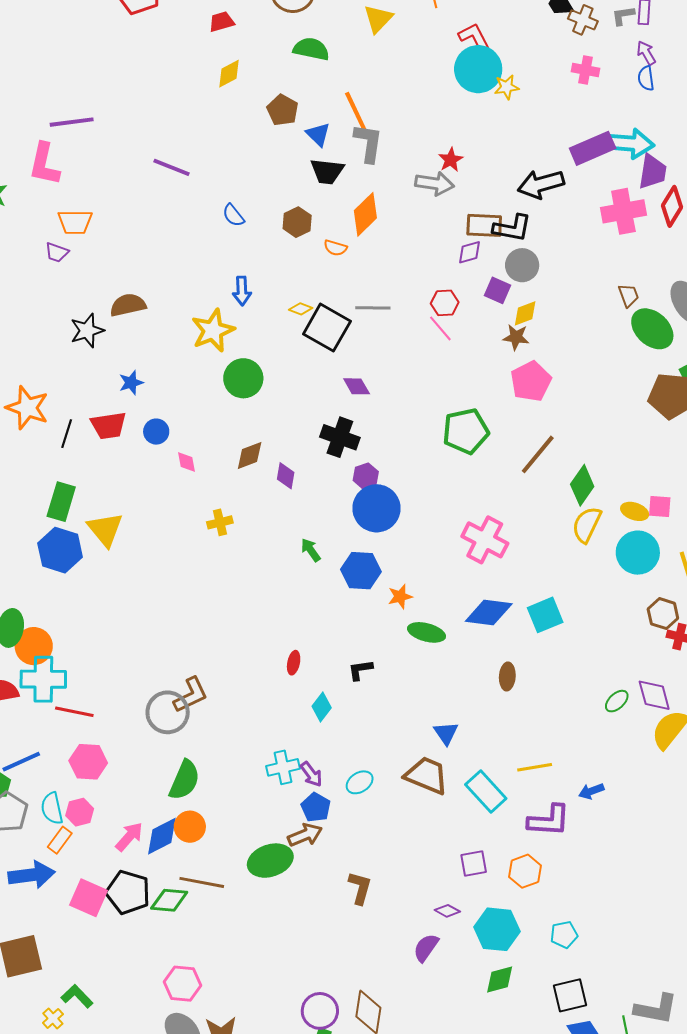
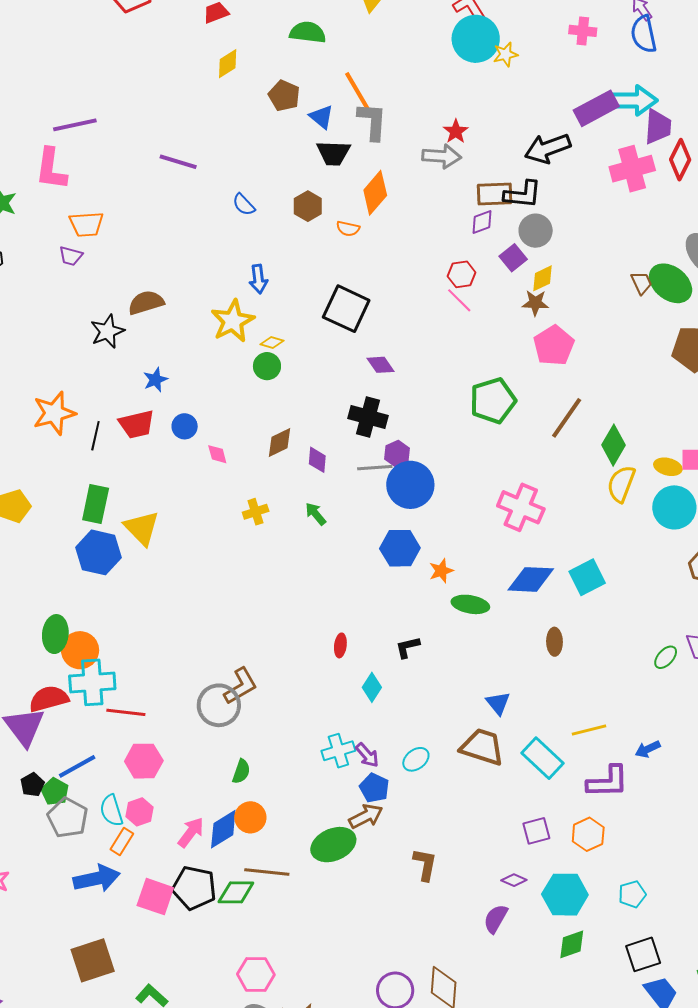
blue semicircle: (646, 78) -> (644, 34), size x1.5
purple square: (498, 290) -> (513, 258), turned 32
brown trapezoid: (629, 295) -> (641, 283), moved
gray line: (373, 308) -> (375, 468), moved
yellow diamond: (301, 309) -> (272, 342), moved
green circle: (243, 378) -> (267, 366), size x0.7
orange star: (27, 408) -> (54, 413), turned -30
green arrow: (311, 550) -> (316, 514), moved
green semicircle: (184, 780) -> (241, 771), size x0.6

